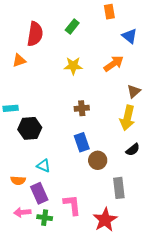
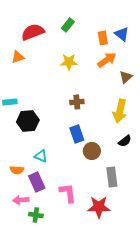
orange rectangle: (109, 12) -> (103, 38), moved
red semicircle: (35, 34) -> (33, 32), turned -120
brown triangle: (134, 91) -> (126, 77), moved
green cross: (45, 218) -> (36, 215), moved
red star: (105, 220) -> (99, 207), turned 30

